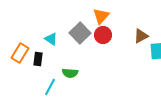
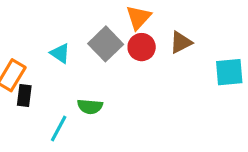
brown triangle: (141, 36) -> (181, 42), moved
black rectangle: (38, 59) -> (24, 96), moved

